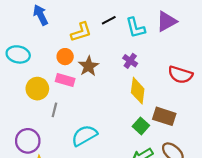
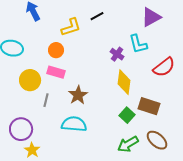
cyan L-shape: (136, 28) -> (138, 44), moved
brown star: (89, 66) -> (78, 95), moved
red semicircle: (180, 75) -> (164, 67), turned -55
cyan semicircle: (84, 136) -> (74, 124), turned 35

